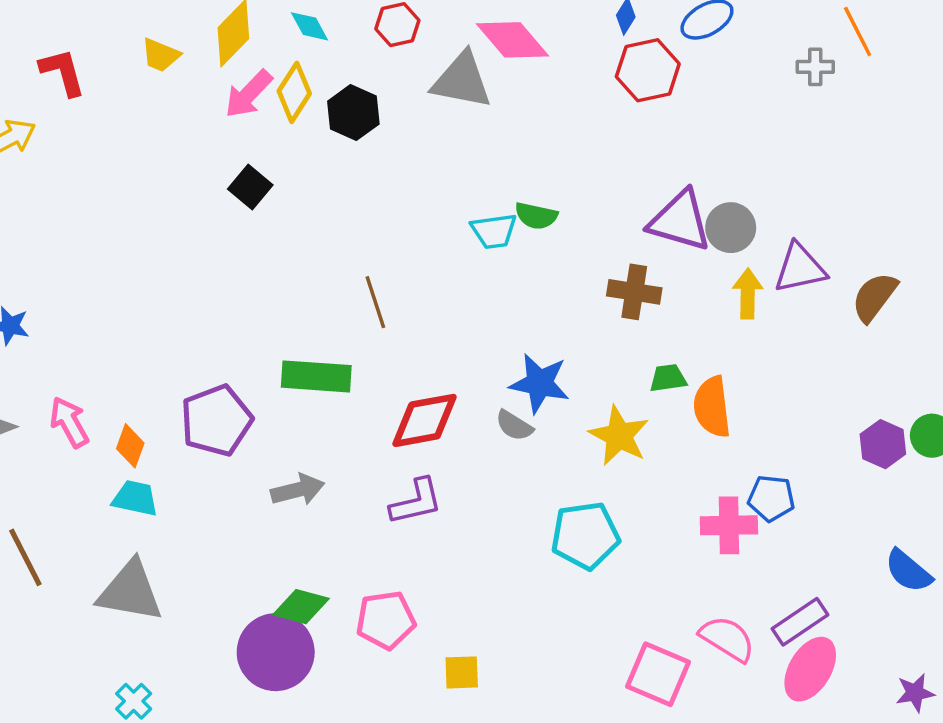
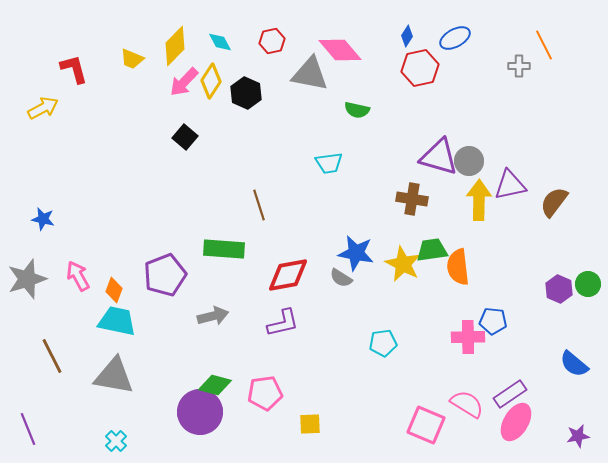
green semicircle: (536, 216) -> (357, 110), moved
yellow arrow: (748, 294) -> (479, 200), size x1.4
green trapezoid: (668, 378) -> (432, 250), size x1.4
yellow star: (619, 436) -> (403, 264), moved
cyan trapezoid: (135, 498) -> (117, 321), size x1.4
cyan pentagon: (585, 535) -> (383, 343), size x0.7

